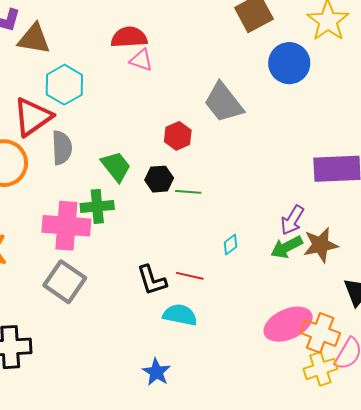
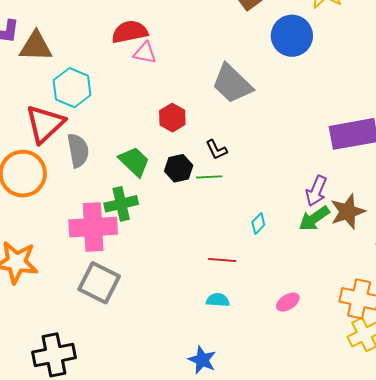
red hexagon: (178, 136) -> (172, 118), moved
black L-shape: (152, 280) -> (216, 150), moved, size x0.7
cyan semicircle: (180, 315) -> (218, 300), size x0.7
pink ellipse: (288, 324) -> (288, 302), moved, size x0.5

